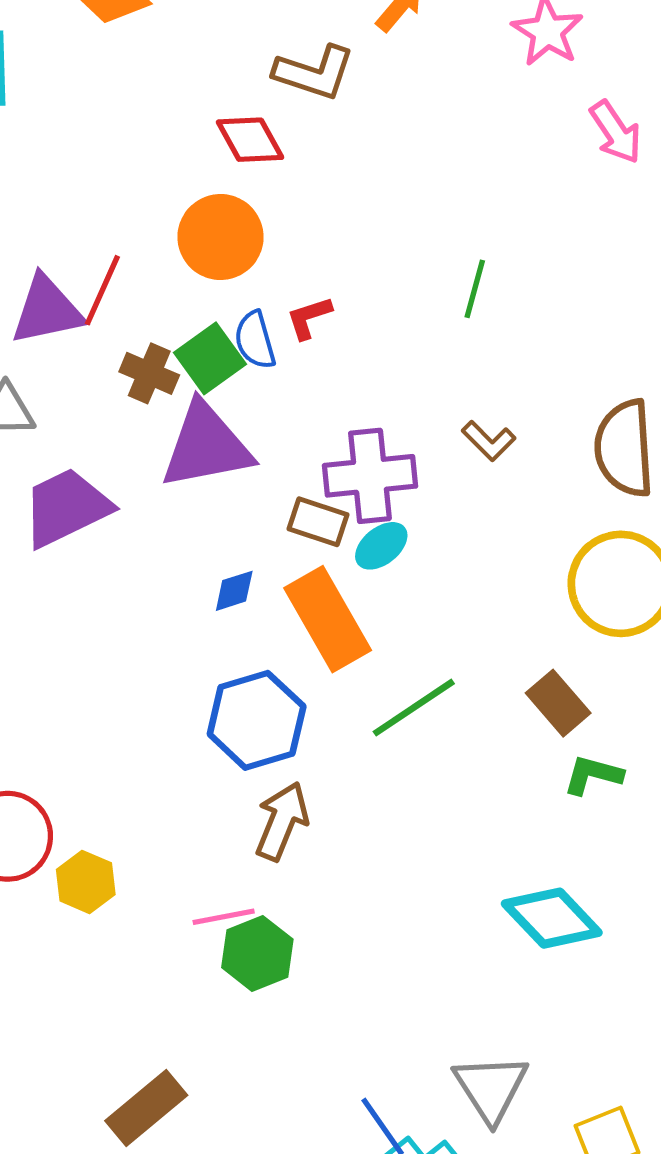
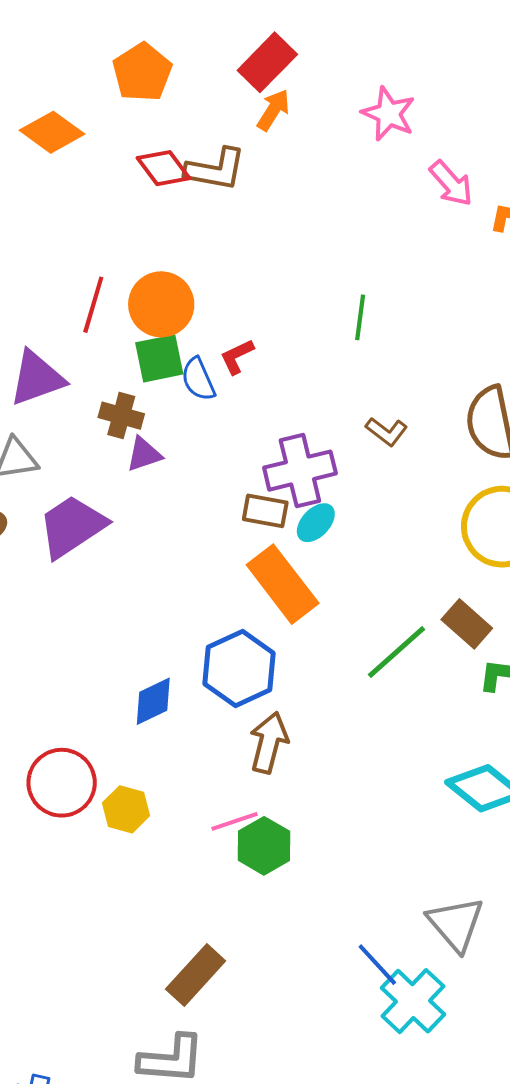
red diamond: (250, 140) -> (164, 168), moved
red line: (102, 290) -> (93, 305), moved
green square: (210, 358) -> (159, 358), moved, turned 32
purple triangle: (206, 446) -> (144, 454), moved, size x0.5
blue diamond: (234, 591) -> (153, 701), moved, size x1.4
green line: (414, 708) -> (397, 652), moved

